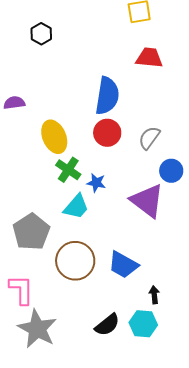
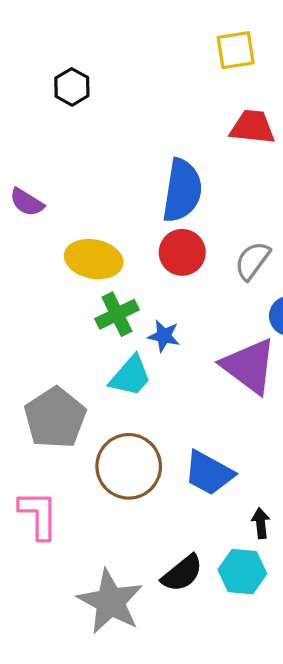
purple semicircle: (14, 103) -> (27, 202), turned -140
yellow ellipse: (54, 137) -> (94, 259), turned -56
green cross: (68, 170) -> (117, 314), turned 30
gray star: (37, 329) -> (110, 602), moved

